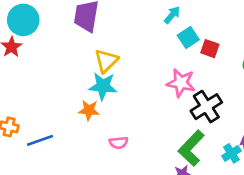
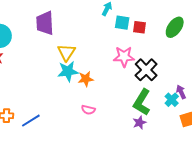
cyan square: (188, 38) -> (122, 23), turned -35
orange star: (89, 110) -> (86, 79), moved
pink semicircle: (119, 143) -> (88, 110), turned 32

